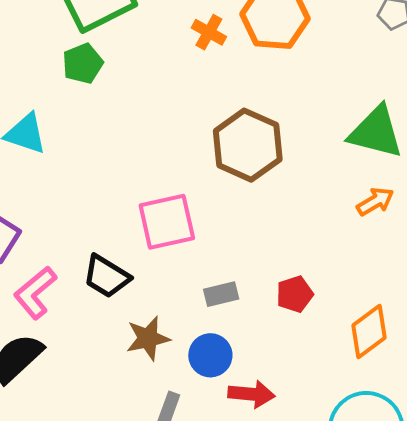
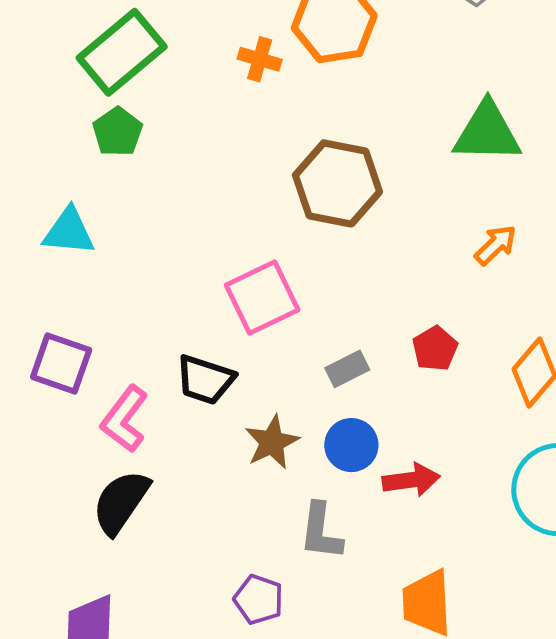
orange arrow: (375, 201) -> (496, 245), moved

